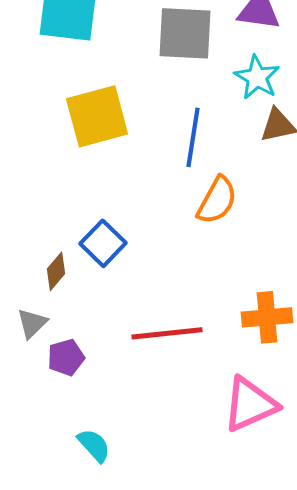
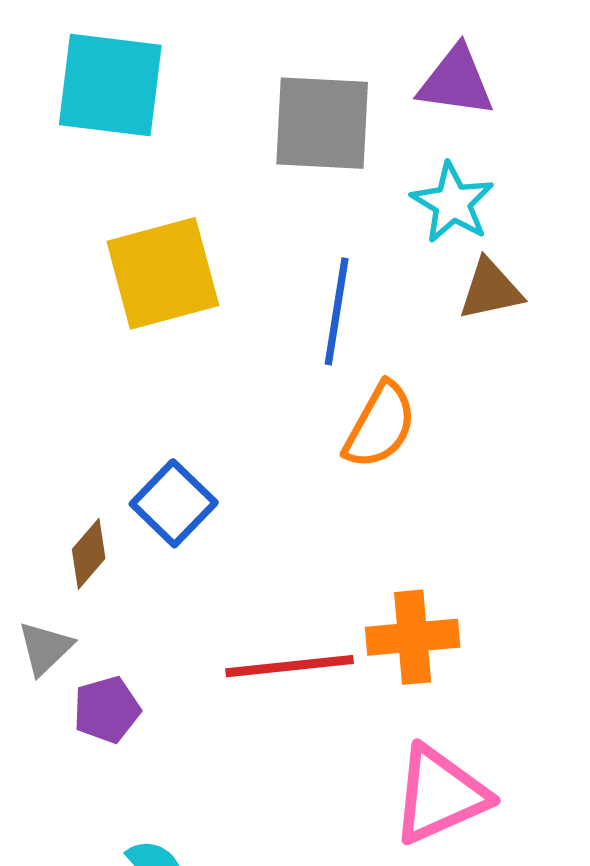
orange cross: (267, 317) -> (413, 637), moved

